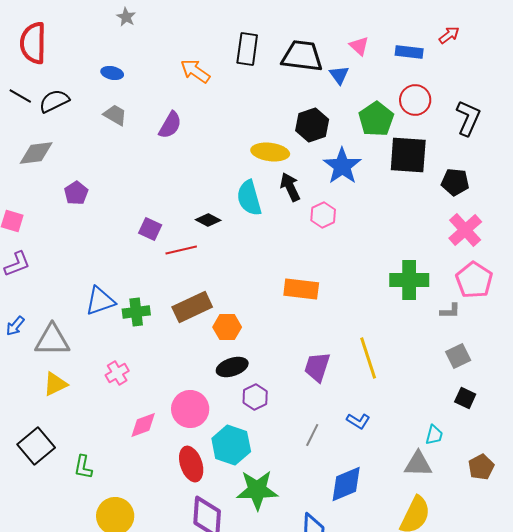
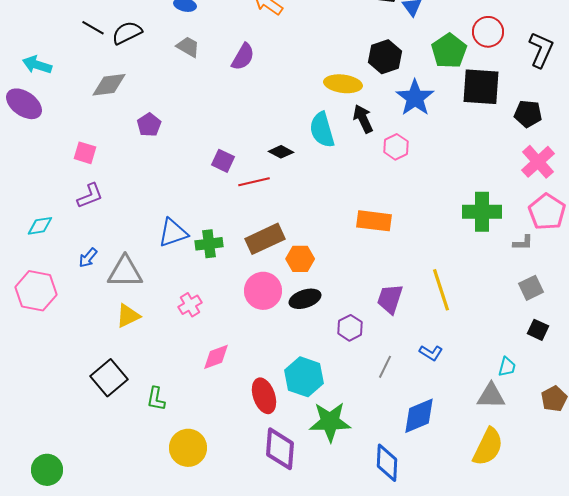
purple hexagon: (255, 397) -> (350, 328), moved
pink circle: (190, 409) -> (263, 291), moved

